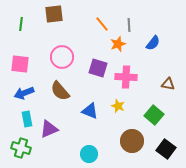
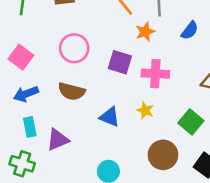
pink square: (20, 64) -> (21, 57), turned 30
brown semicircle: (60, 91) -> (72, 91), turned -35

